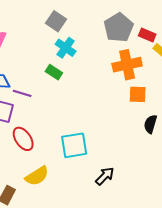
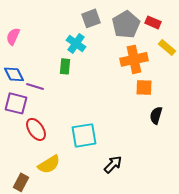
gray square: (56, 21) -> (91, 18), moved, turned 36
red rectangle: (147, 35) -> (153, 22), moved
green rectangle: (54, 72) -> (65, 66), turned 63

